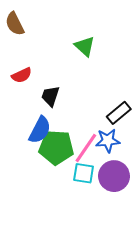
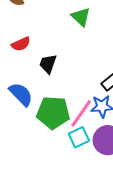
blue semicircle: (40, 130) -> (21, 94), moved, turned -72
cyan square: (84, 173) -> (79, 137), turned -35

